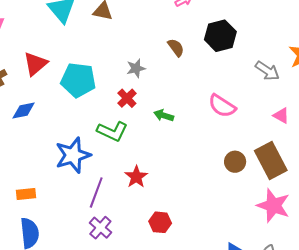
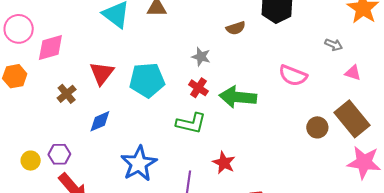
brown semicircle: (176, 48) -> (236, 28), turned 120
gray star: (136, 68) -> (201, 57), turned -30
gray arrow: (267, 71) -> (334, 45), moved, size x0.7
green arrow: (164, 115) -> (238, 97), size x1.8
blue star: (73, 155) -> (139, 164), moved

